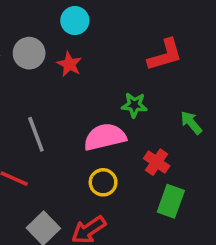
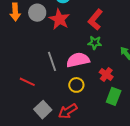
red L-shape: (165, 55) -> (95, 20), moved, turned 145
red star: (69, 64) -> (59, 19), size x1.5
gray line: (36, 134) -> (52, 61), moved

